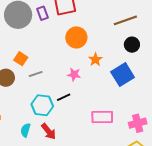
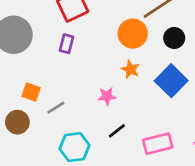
purple rectangle: (43, 13) -> (66, 44), moved, turned 48
orange circle: (76, 37) -> (133, 34), moved
black line: (64, 97) -> (117, 131), moved

